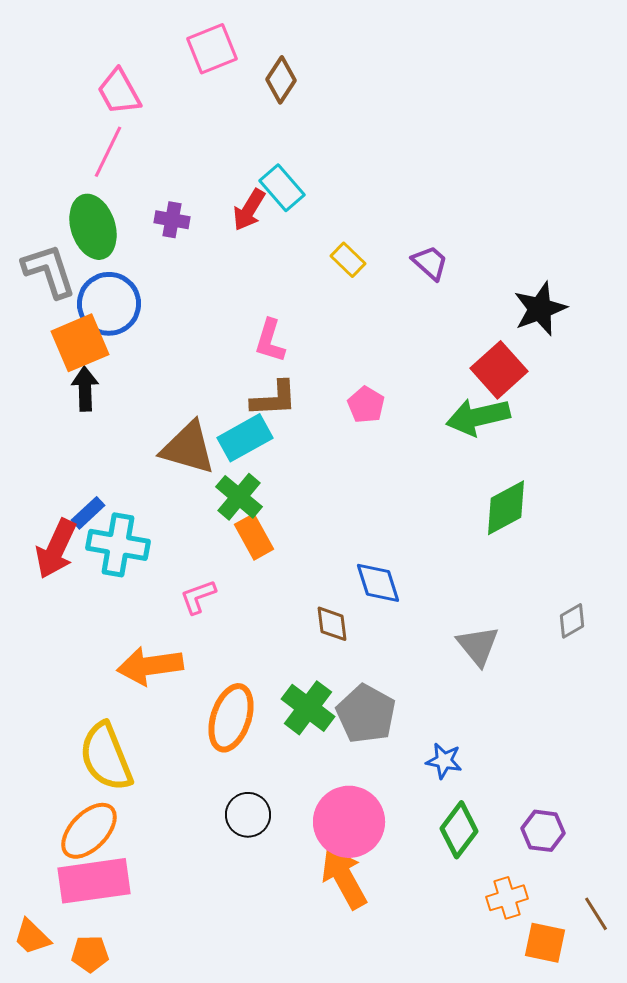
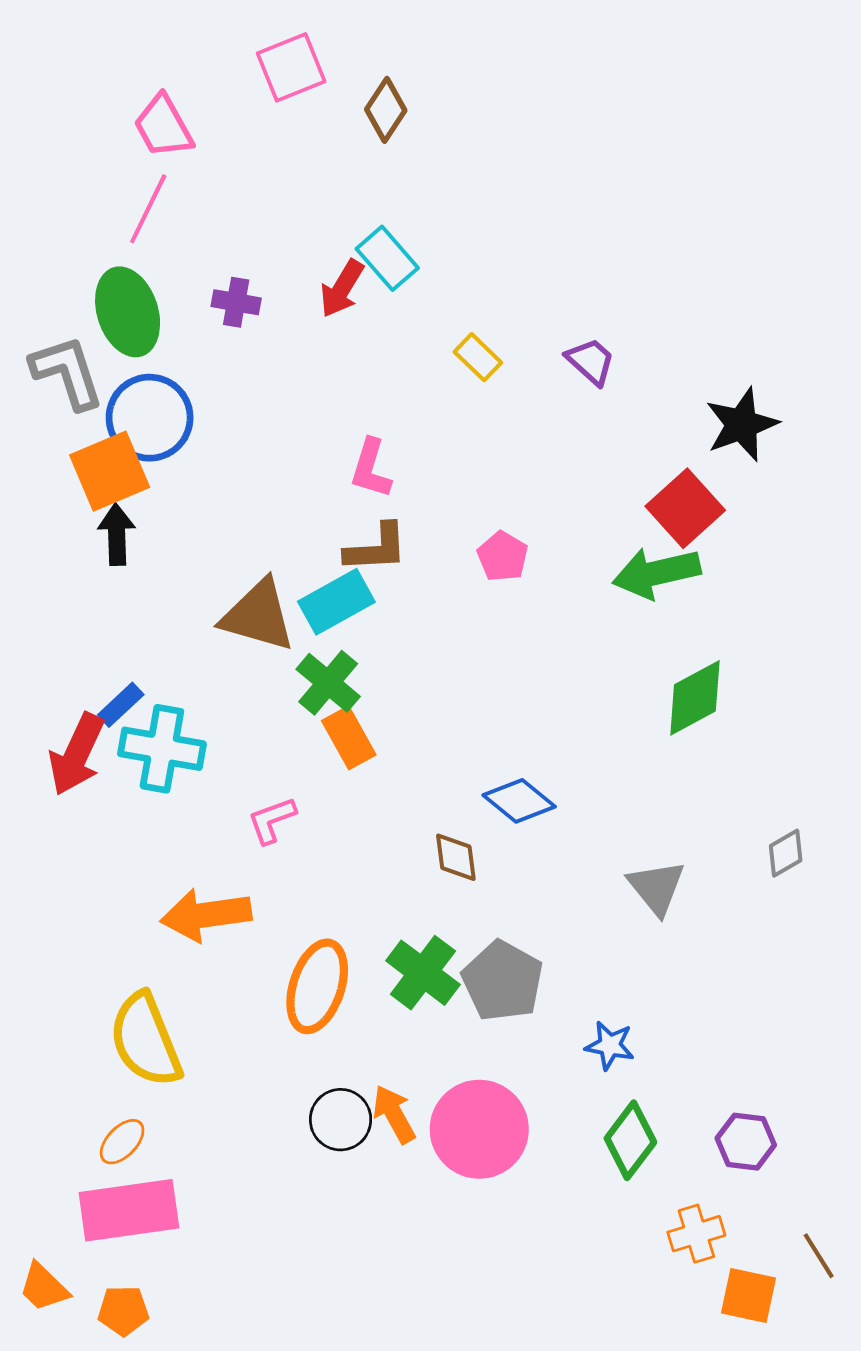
blue diamond: (378, 583) -> (519, 801), turned -33
orange ellipse: (89, 831) -> (122, 1142), size x0.6
orange arrow: (344, 878) -> (394, 1114), moved, size x0.7

